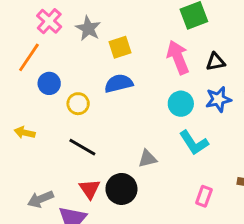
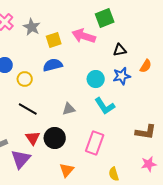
pink arrow: (178, 57) -> (84, 36), moved, turned -50
gray triangle: (148, 159) -> (69, 109), moved
pink rectangle: (204, 196) -> (95, 143), moved, size x1.6

